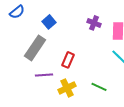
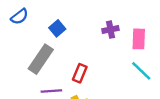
purple cross: (94, 23) -> (110, 30), turned -32

